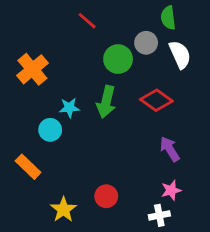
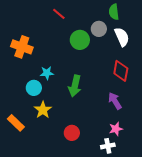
orange cross: (32, 69) -> (22, 47), turned -30
red diamond: (156, 100) -> (121, 71), moved, turned 65
green arrow: (106, 102) -> (75, 86), moved
orange rectangle: (28, 167) -> (16, 123), moved
yellow star: (63, 210) -> (43, 110), moved

